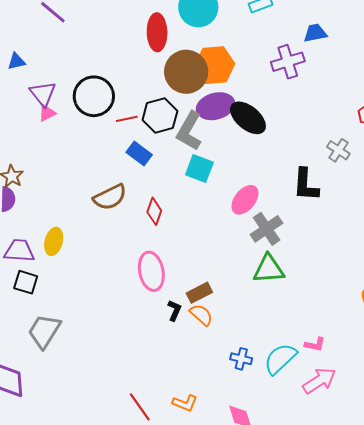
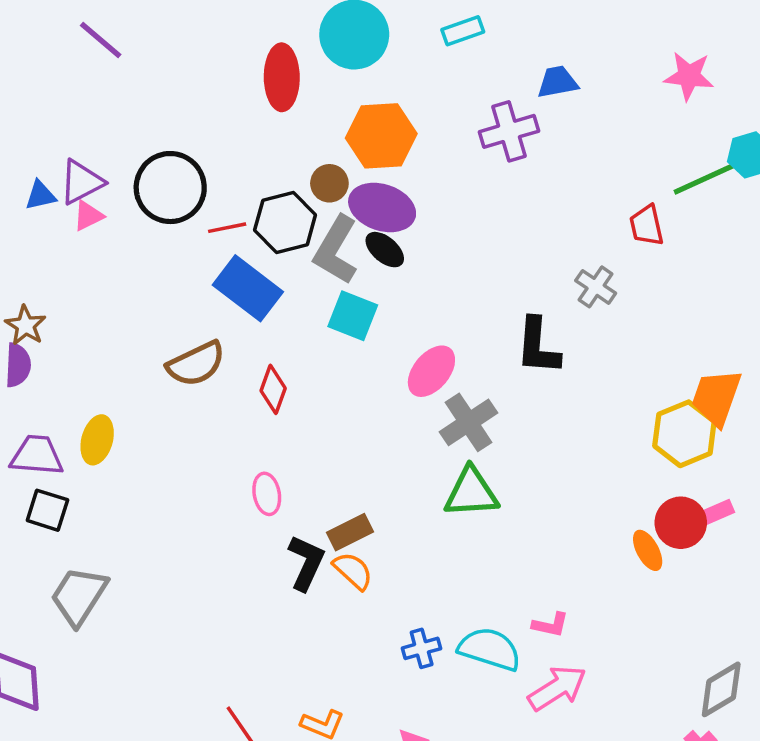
blue triangle: (16, 61) -> (40, 195), moved
brown circle: (186, 72) -> (329, 183), moved, size x0.5
purple triangle: (43, 94) -> (81, 182), turned 40
purple ellipse: (215, 106) -> (382, 207), turned 33
black ellipse: (248, 118) -> (385, 250), moved, size x0.6
blue rectangle: (139, 154) -> (248, 288), size x1.5
pink ellipse: (151, 271) -> (267, 494), size x0.6
black L-shape: (174, 310) -> (306, 563), size x1.5
blue cross: (241, 359) -> (422, 648), turned -30
cyan semicircle: (280, 359) -> (490, 649), turned 60

